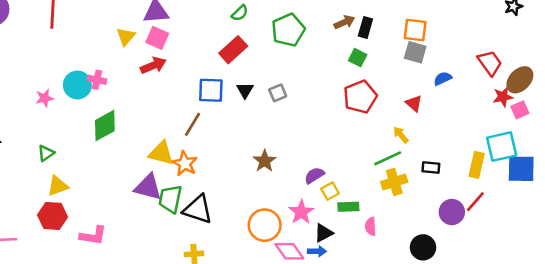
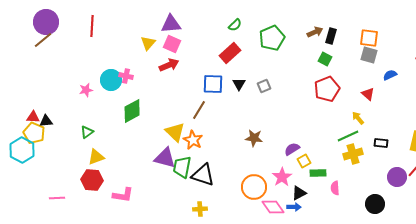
yellow triangle: (161, 153) -> (175, 132), turned 30
brown star: (265, 161) -> (254, 138), turned -30

